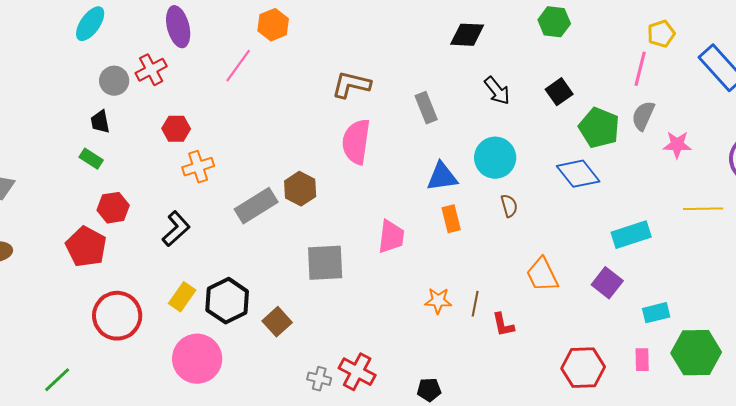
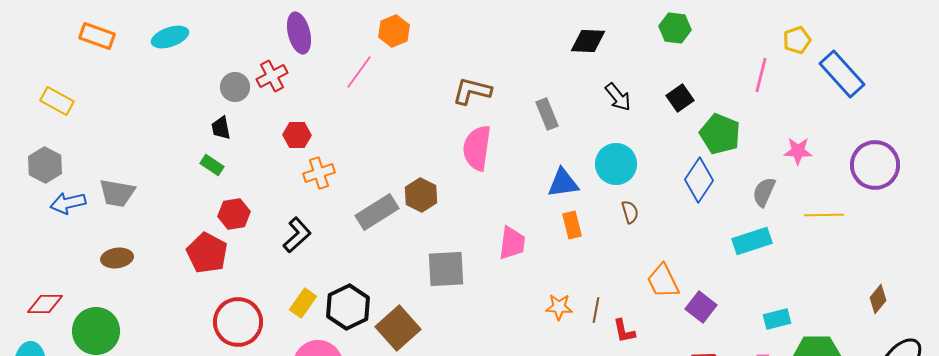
cyan ellipse: (90, 24) -> (170, 37), moved, turned 36
yellow pentagon: (661, 34) -> (797, 40), moved
gray semicircle: (643, 116) -> (764, 192), moved
blue diamond: (578, 174) -> (699, 180), turned 72
purple square: (607, 283) -> (701, 307), moved
brown square: (277, 322) -> (398, 328), size x1.5

